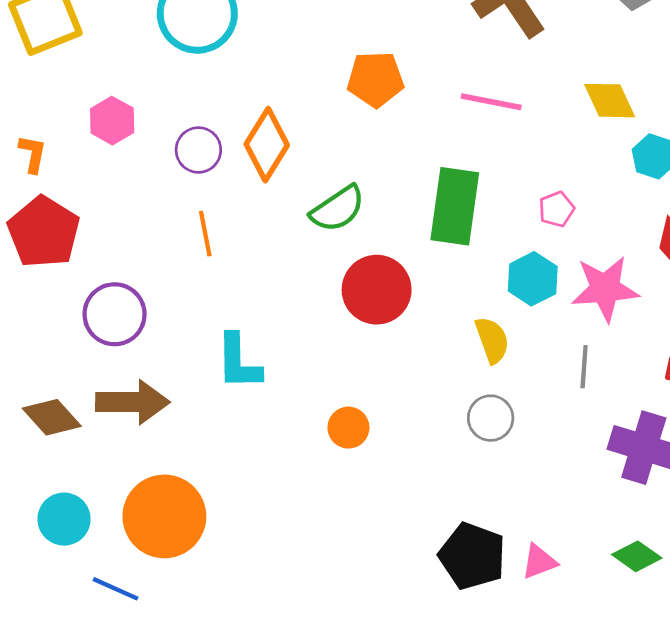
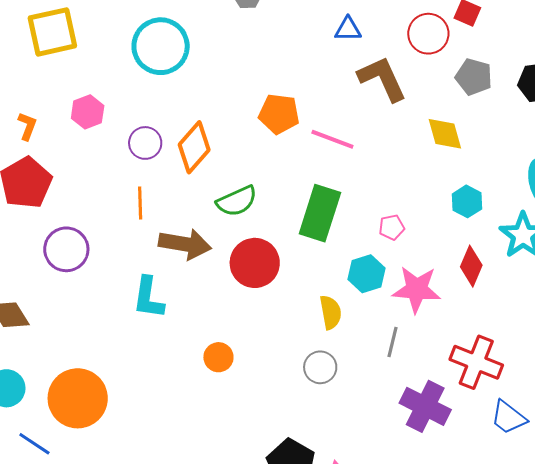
yellow diamond: (610, 101) -> (445, 134), moved
pink line: (491, 102) -> (332, 139), moved
brown arrow: (133, 402) -> (185, 244), moved

